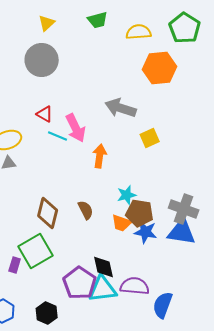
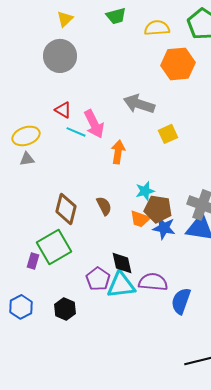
purple pentagon: (80, 283) -> (98, 279), size x0.7

